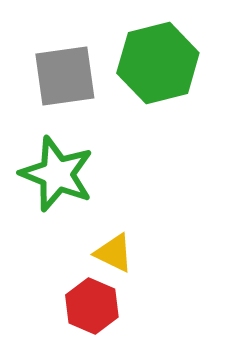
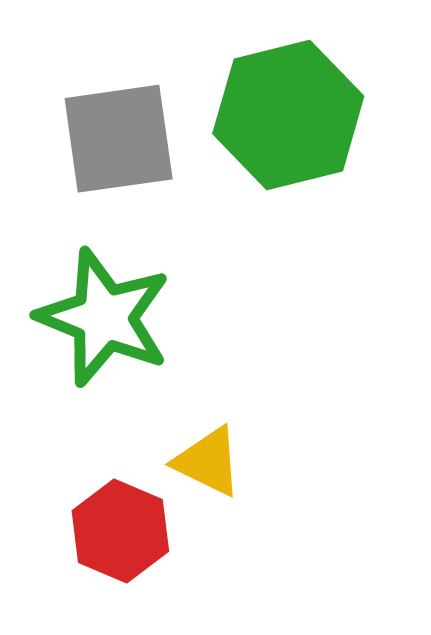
red hexagon: (92, 306) -> (120, 531), moved

